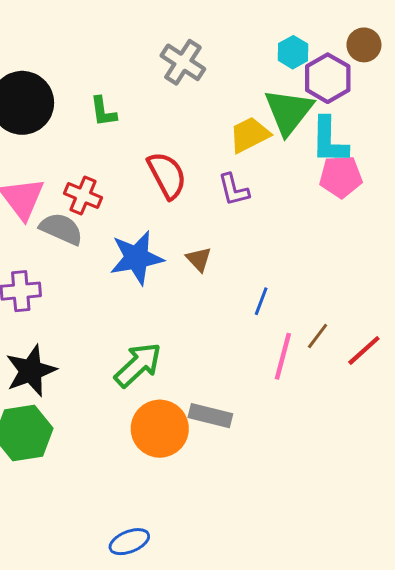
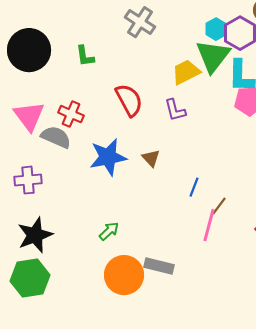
cyan hexagon: (293, 52) -> (216, 29), moved
brown line: (318, 336) -> (219, 206), moved
green arrow: (138, 365) -> (109, 231), size x0.6

